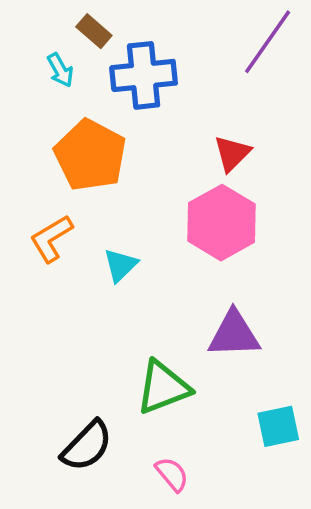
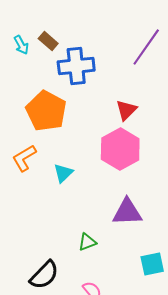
cyan arrow: (60, 70) -> (21, 45), moved
green triangle: (163, 387) -> (87, 242), size x0.6

